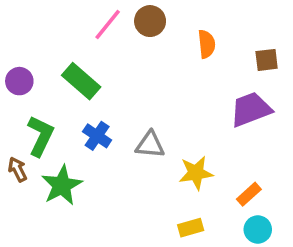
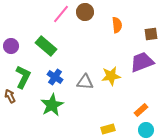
yellow star: (196, 173) -> (111, 76), moved
green star: (62, 185) -> (52, 105), moved

